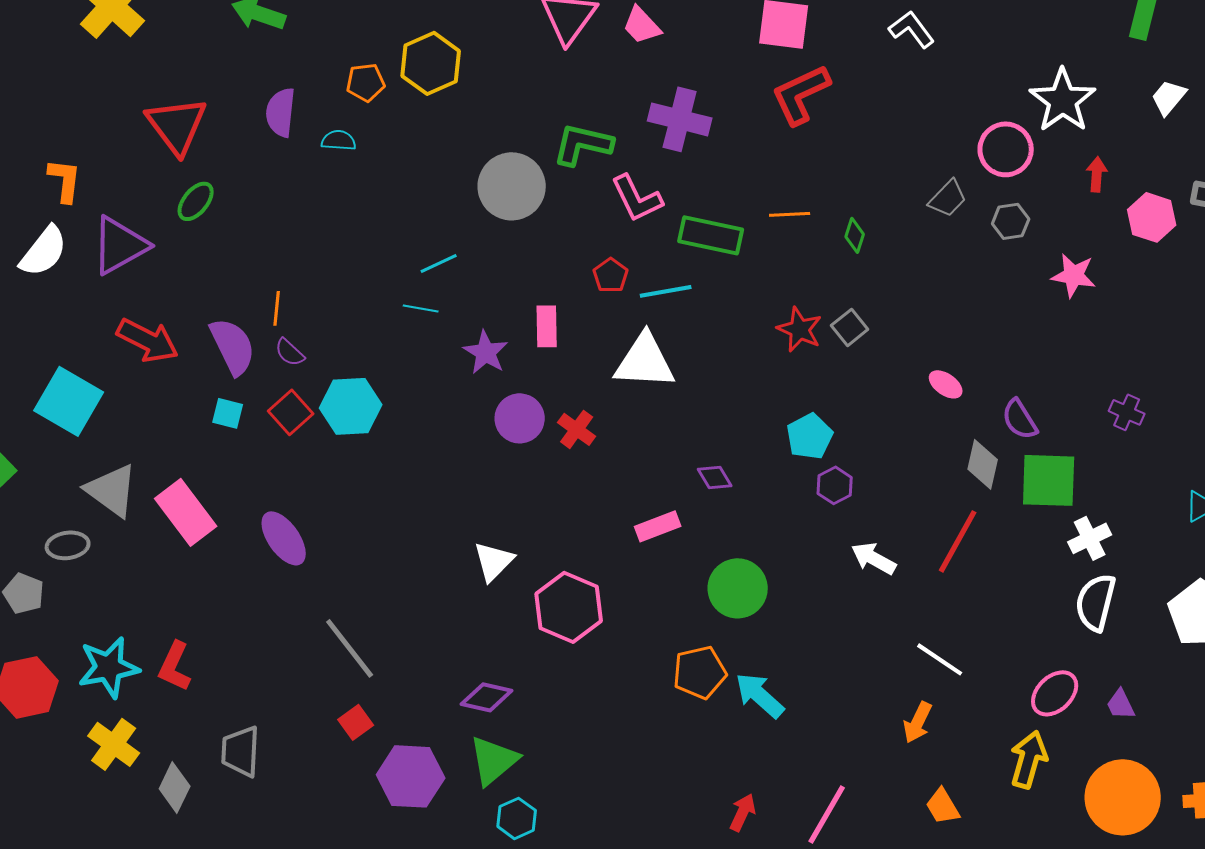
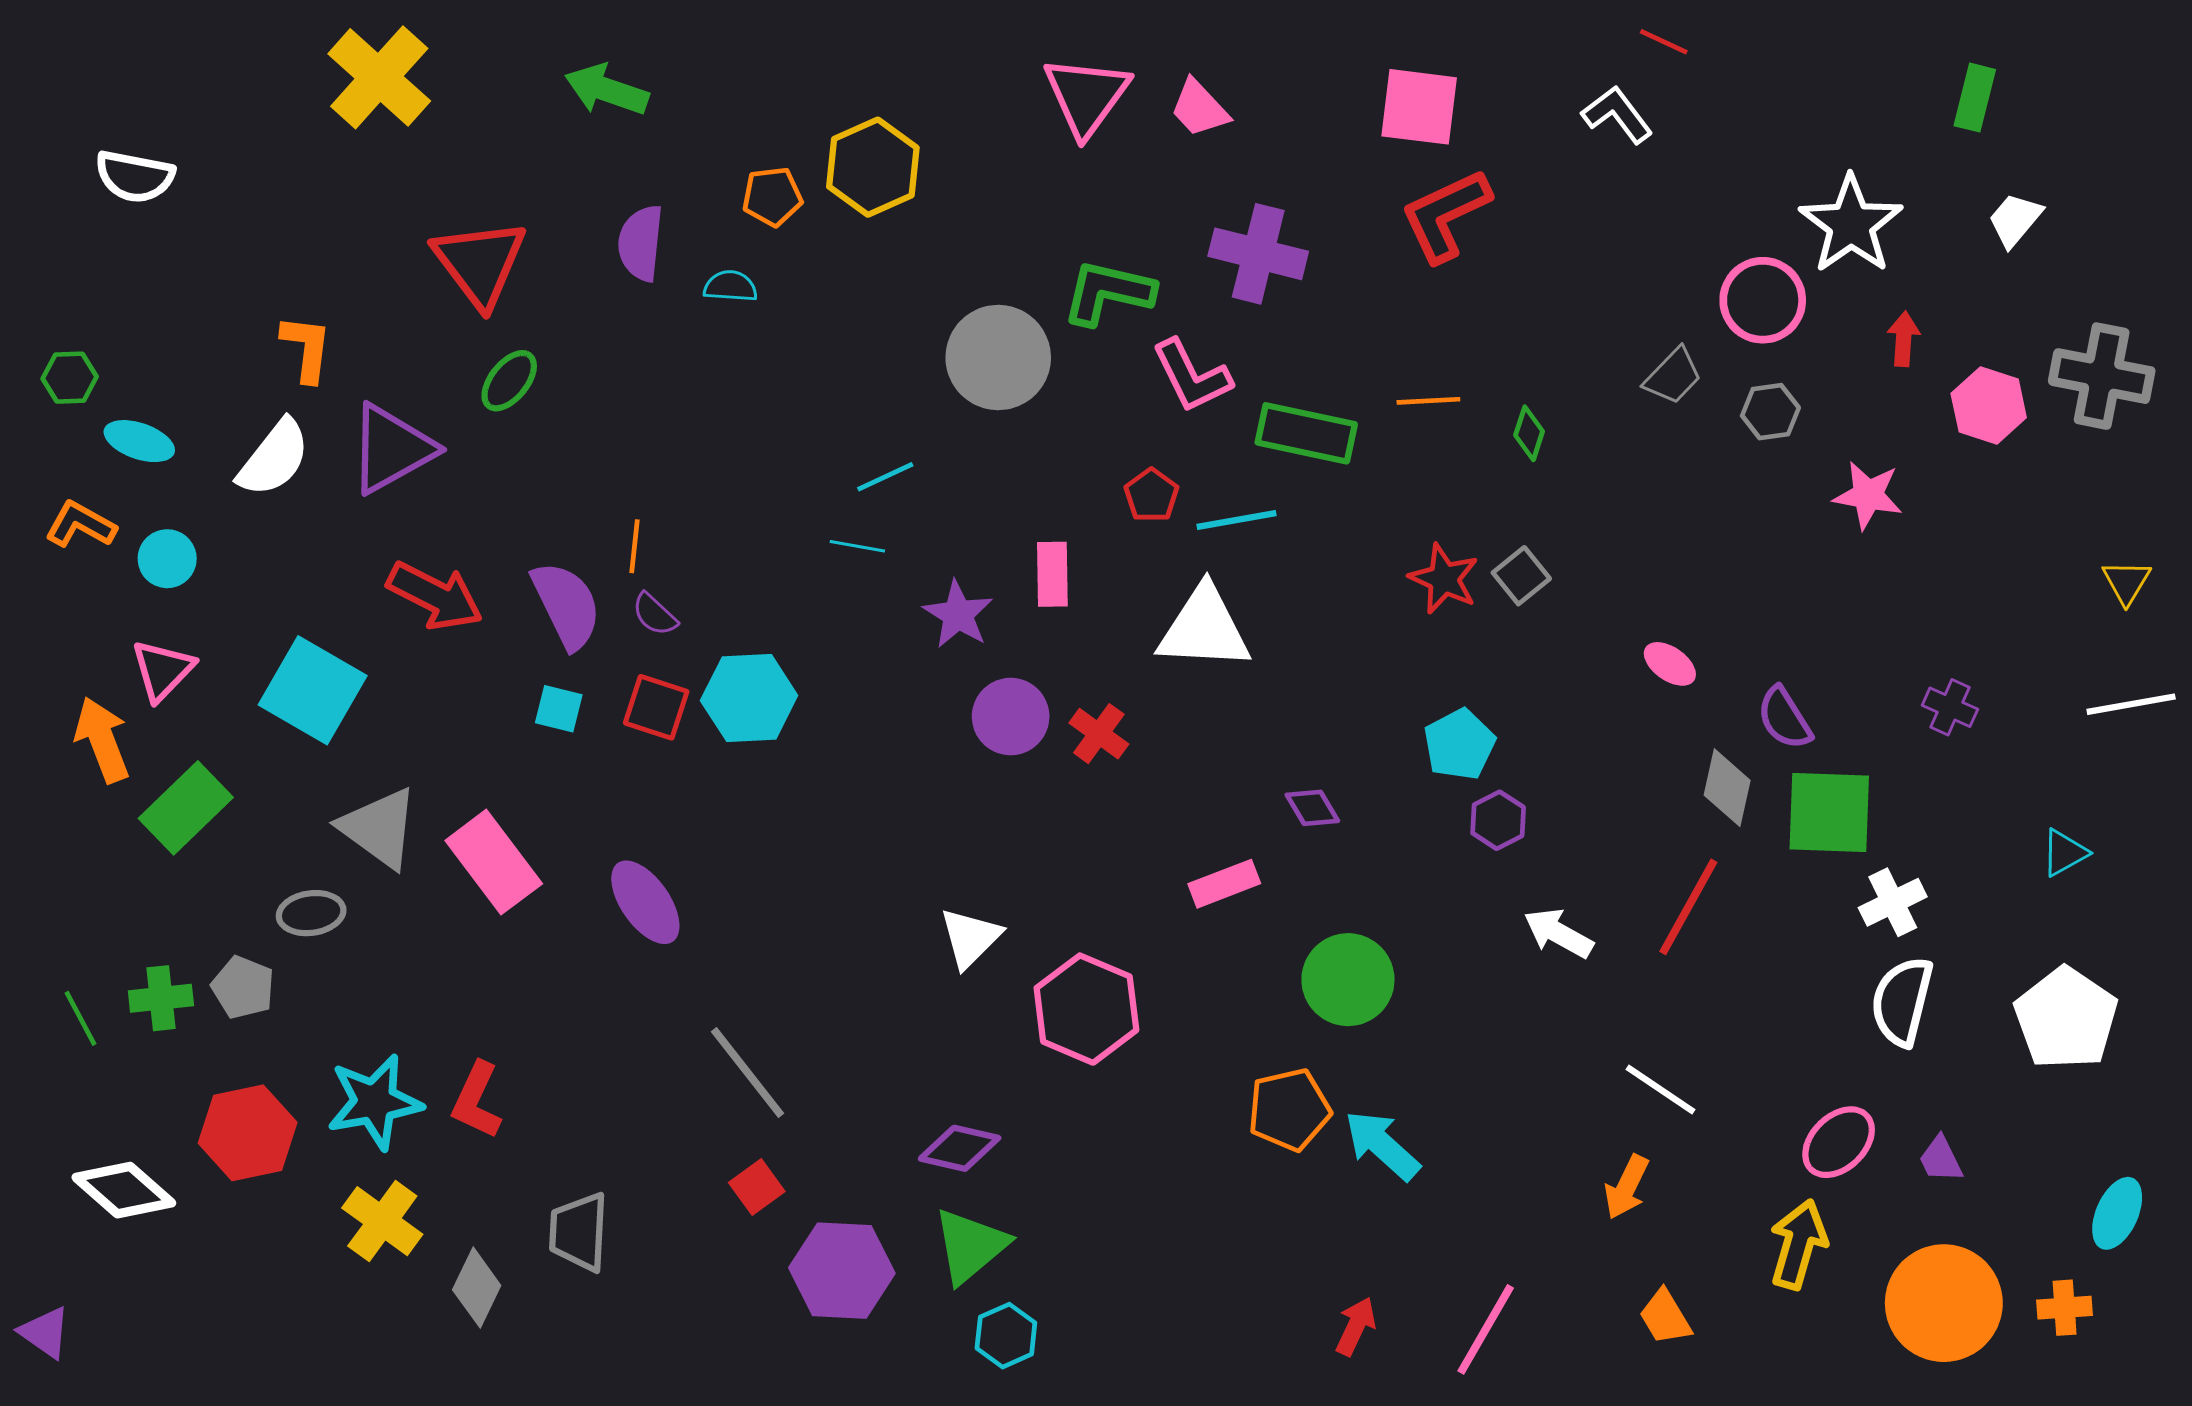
red square: (291, 412) -> (656, 707), turned -30

